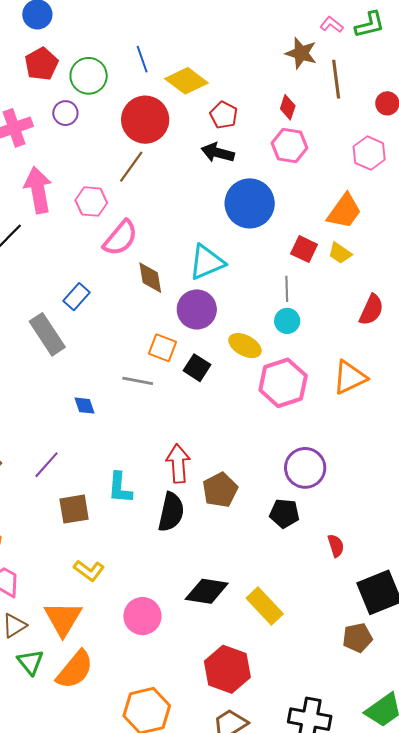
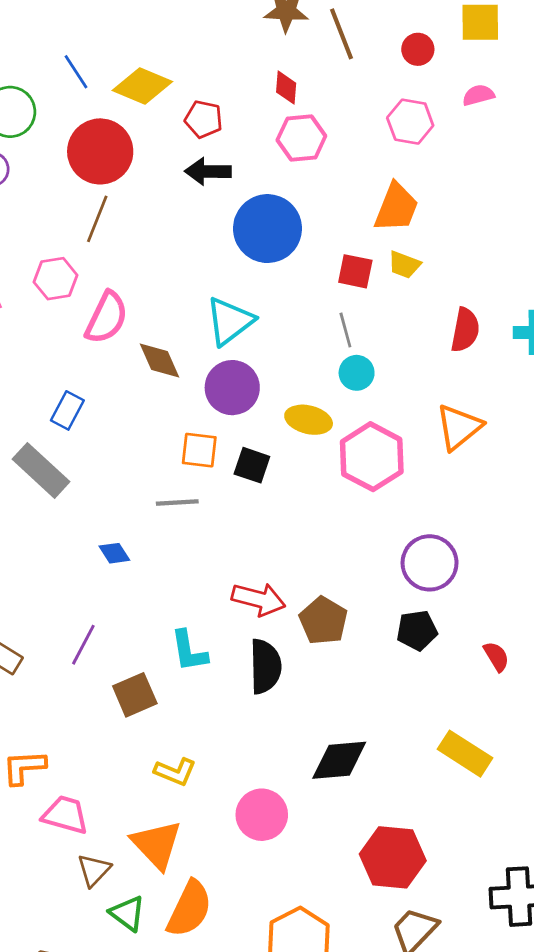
red arrow: (178, 463) -> (259, 599), turned 123
yellow rectangle: (265, 606) -> (465, 754), moved

